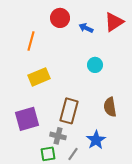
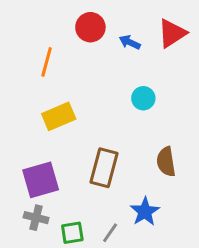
gray cross: (58, 136) -> (36, 218), moved

